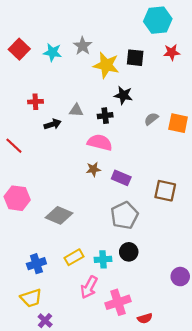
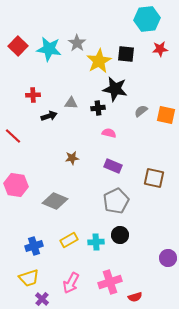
cyan star: (53, 52) -> (49, 49), size x1.4
yellow star: (106, 65) -> (99, 61), turned 30
black star: (123, 95) -> (115, 89), size x1.4
pink semicircle: (100, 142) -> (109, 133), moved, size x0.6
brown star: (93, 169) -> (72, 158), moved
pink arrow: (89, 287) -> (71, 283), moved

